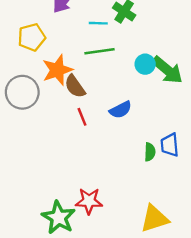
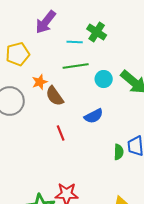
cyan circle: (145, 64) -> (104, 79), moved
orange star: (57, 70) -> (40, 82), size x0.6
red line: (82, 117) -> (61, 133), moved

